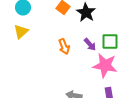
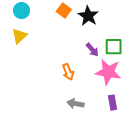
orange arrow: (64, 46) -> (68, 72), moved

